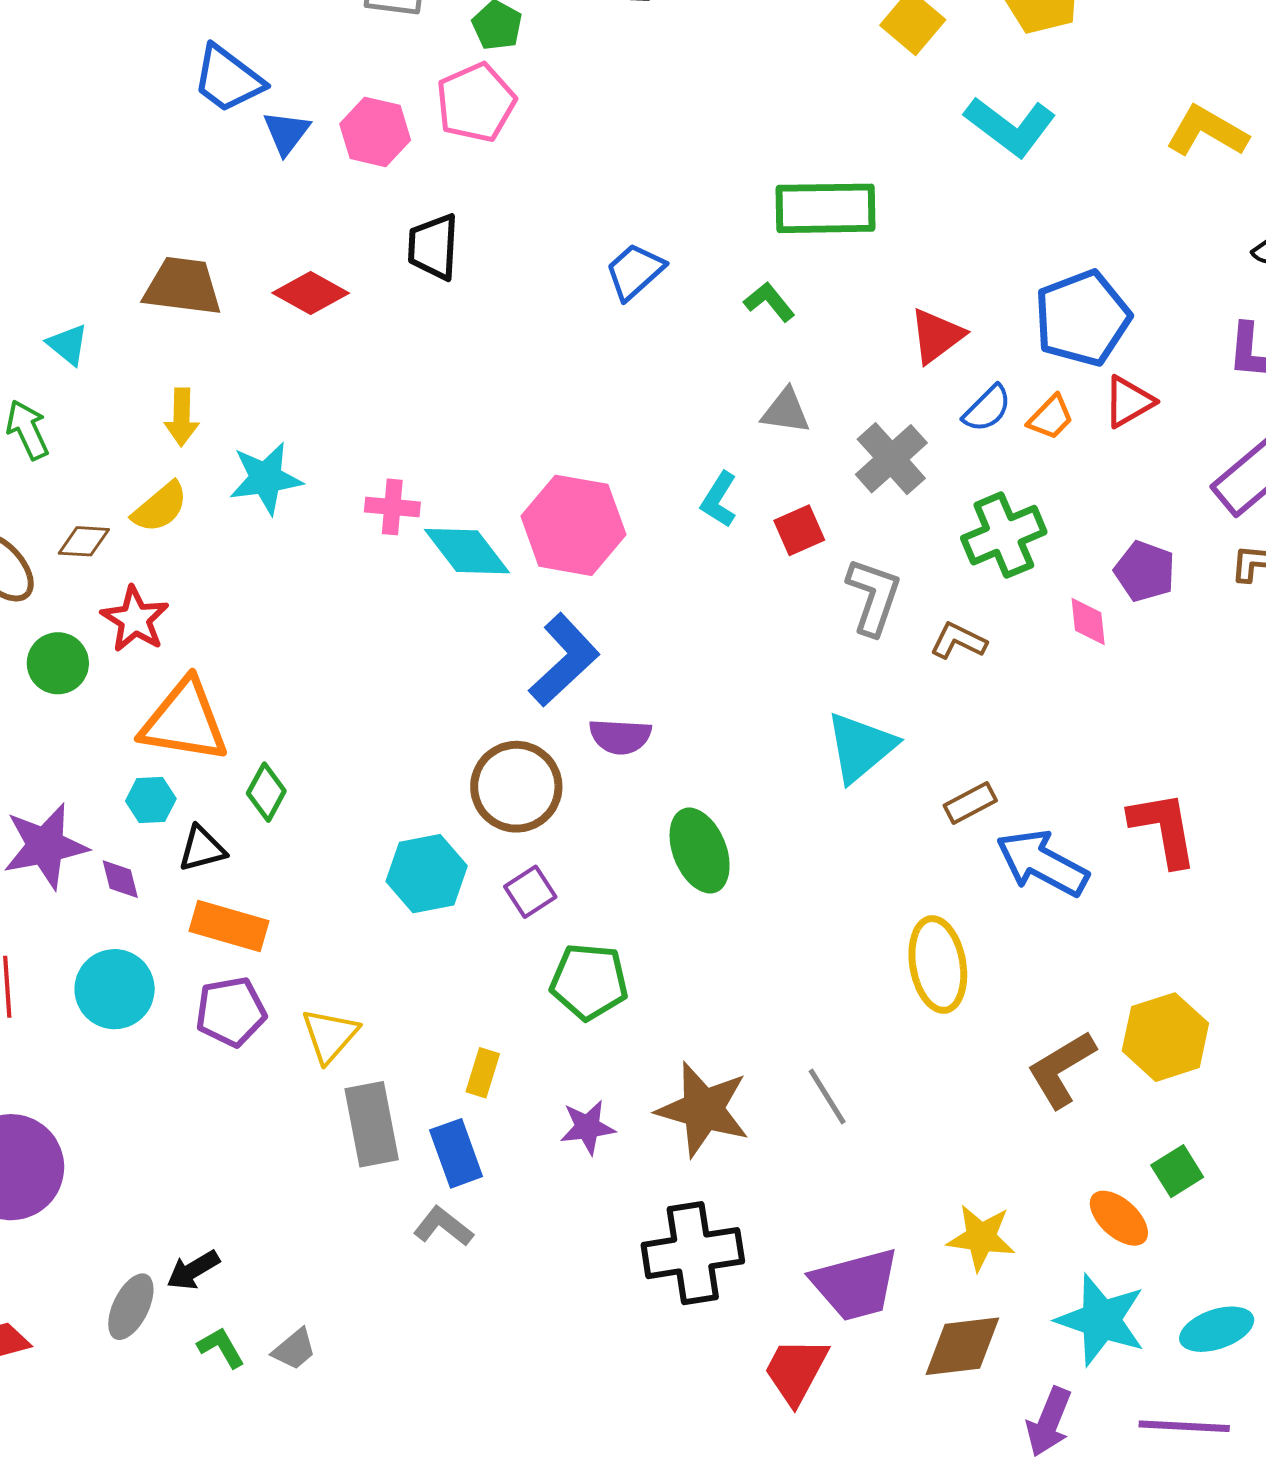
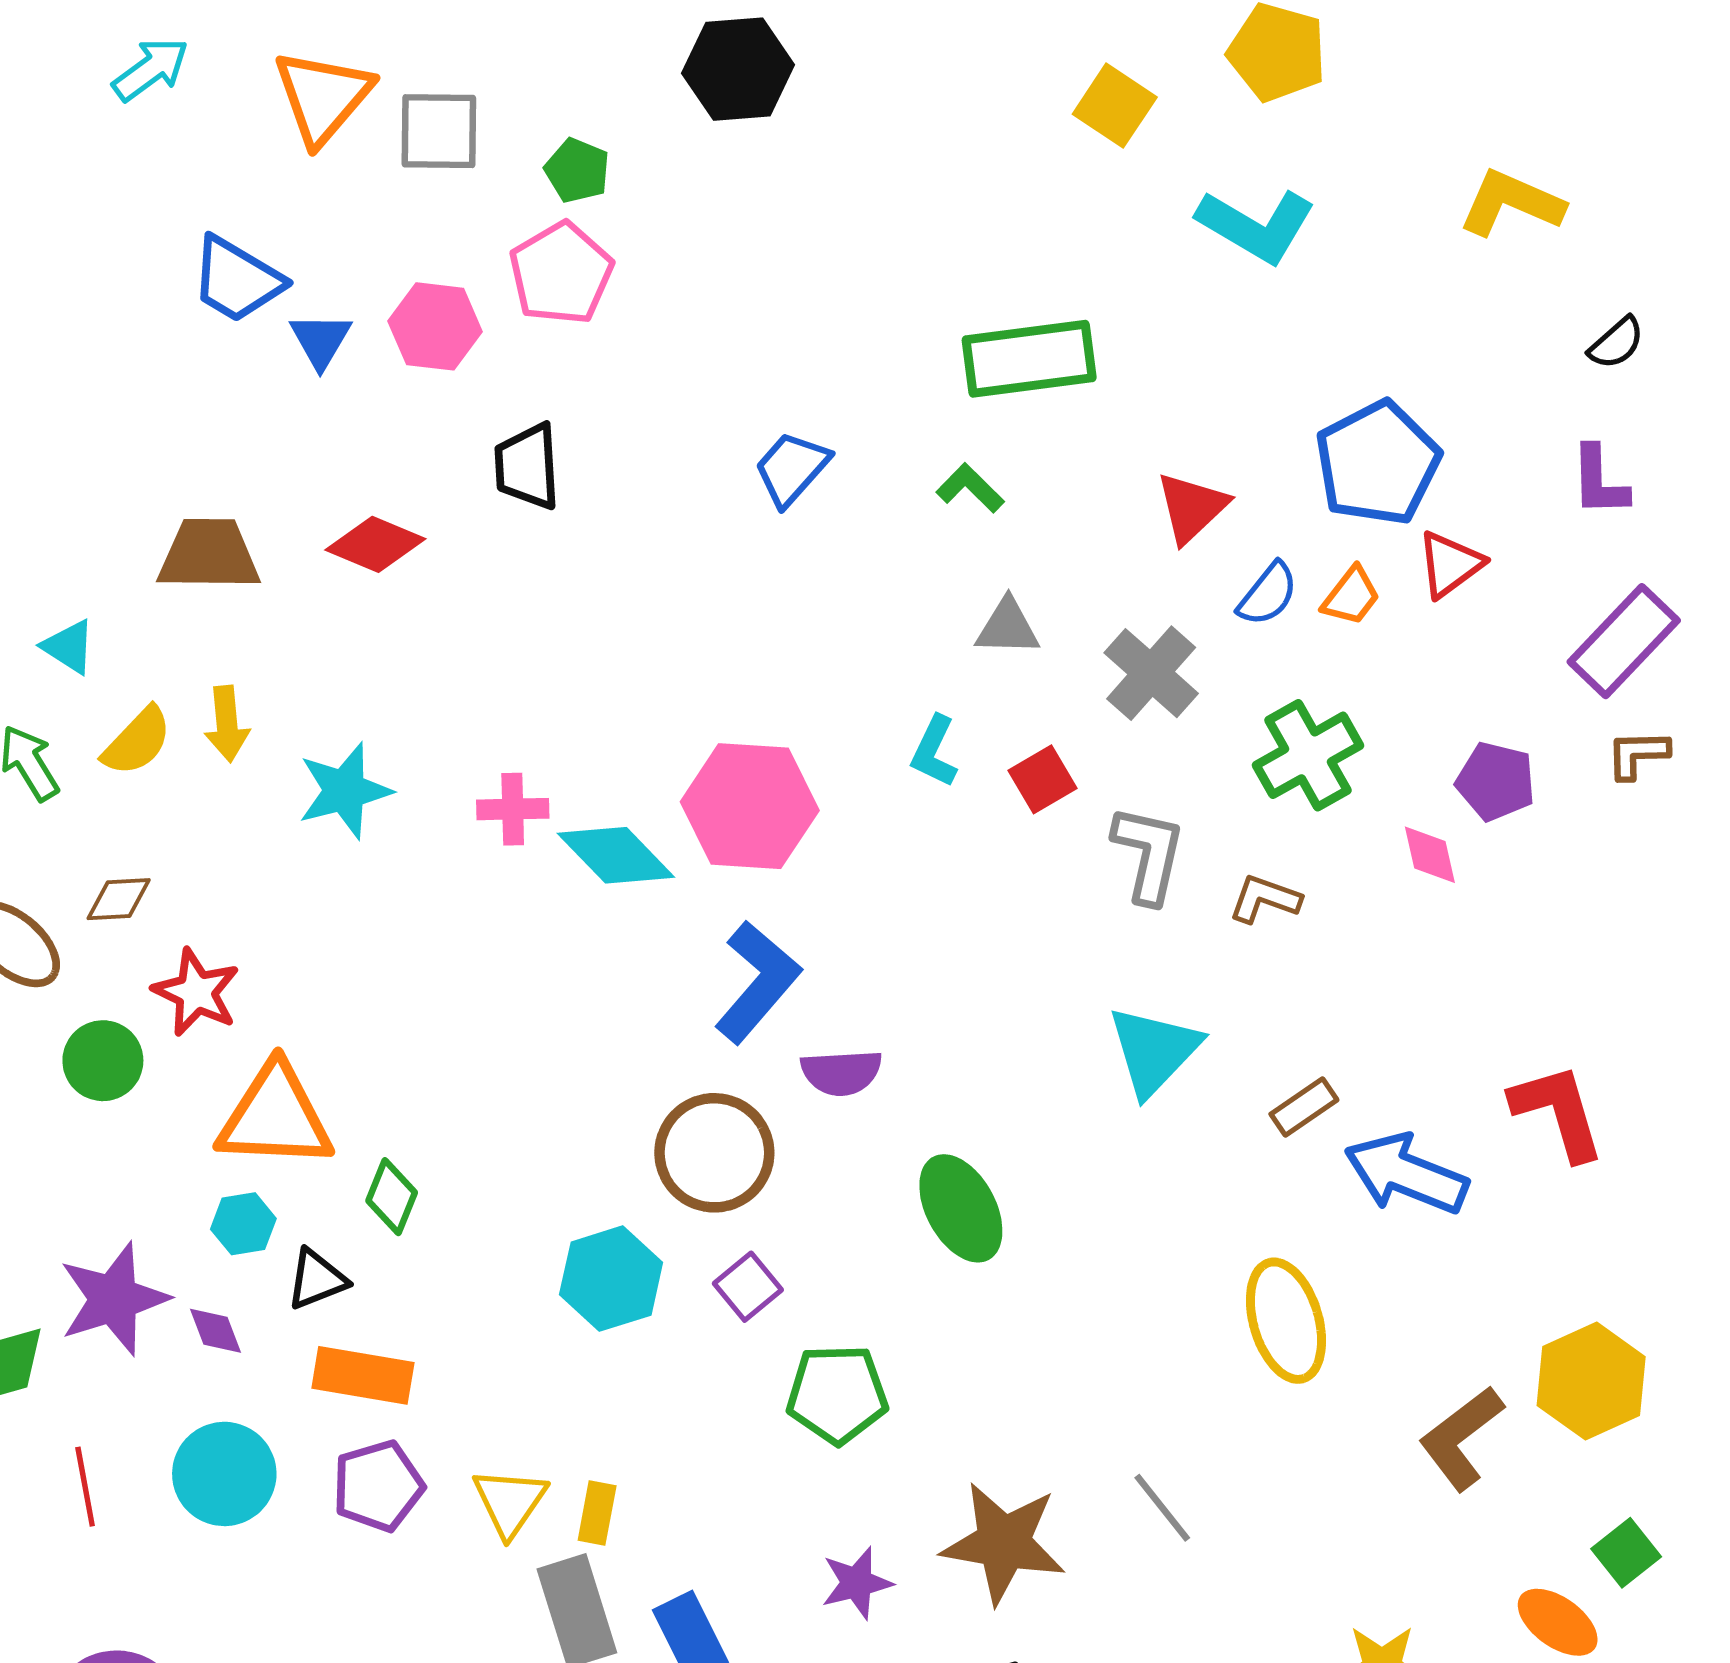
yellow semicircle: (160, 507) -> (137, 741), moved
yellow rectangle: (483, 1073) -> (597, 1513), moved

